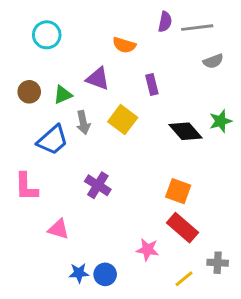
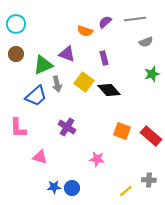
purple semicircle: (165, 22) -> (105, 22), moved, turned -144
cyan circle: (47, 35) -> (16, 24), moved
brown circle: (29, 92) -> (16, 54), moved
green triangle: (63, 95) -> (43, 65), size x1.5
green star: (221, 121) -> (152, 74), moved
black diamond: (185, 131) -> (109, 90), moved
red rectangle: (183, 228) -> (151, 136), moved
pink star: (148, 250) -> (97, 159), moved

